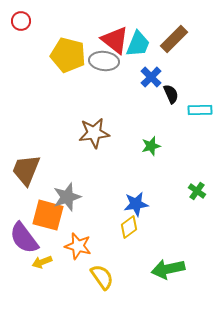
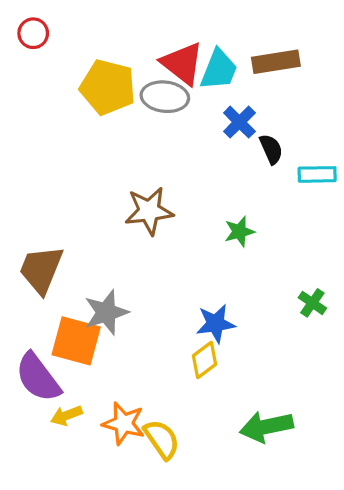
brown rectangle: (174, 39) -> (276, 62), turned 36
orange star: (78, 246) -> (124, 423), moved

